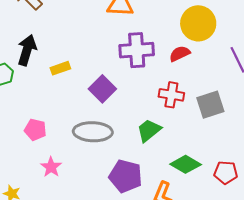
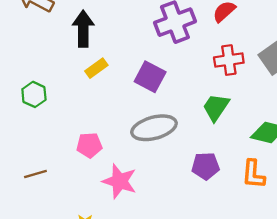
black arrow: (27, 50) -> (83, 29), moved
pink star: (51, 167) -> (120, 181), size x1.4
purple pentagon: (126, 176) -> (206, 166), size x0.7

